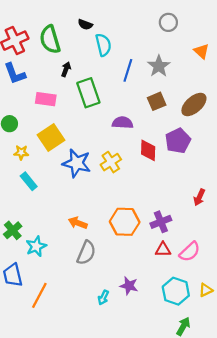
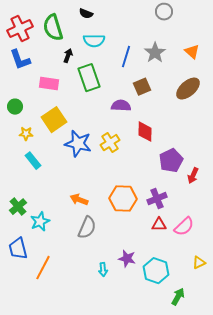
cyan semicircle: (103, 45) -> (94, 41), moved, turned 105
orange triangle: (201, 51) -> (192, 52), moved
brown square: (157, 101) -> (142, 87), moved
purple pentagon: (178, 141) -> (171, 161), moved
cyan hexagon: (176, 291) -> (156, 271), moved
cyan arrow: (103, 298) -> (103, 270), turned -32

